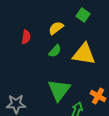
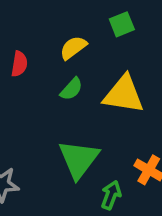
green square: (83, 15) -> (122, 24), turned 32

